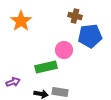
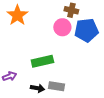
pink circle: (64, 50) -> (62, 27), moved

